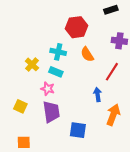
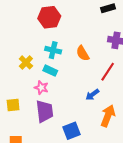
red hexagon: (77, 27) -> (49, 17), moved
blue arrow: (98, 95) -> (92, 95), turned -120
yellow square: (20, 106) -> (13, 105), turned -32
blue square: (78, 130) -> (71, 131), turned -30

